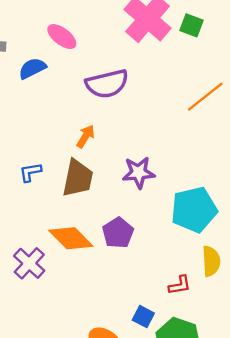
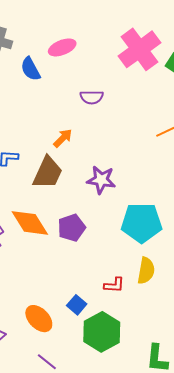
pink ellipse: (62, 37) -> (62, 47), turned -72
blue semicircle: (32, 68) -> (30, 69), turned -105
purple semicircle: (107, 84) -> (92, 97), size x0.6

